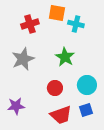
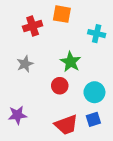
cyan cross: (76, 24) -> (97, 34), moved
gray star: (23, 59) -> (25, 64), size x0.7
red circle: (55, 88) -> (60, 86), moved

